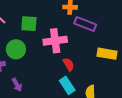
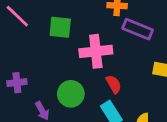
green circle: (16, 49) -> (71, 94), moved

